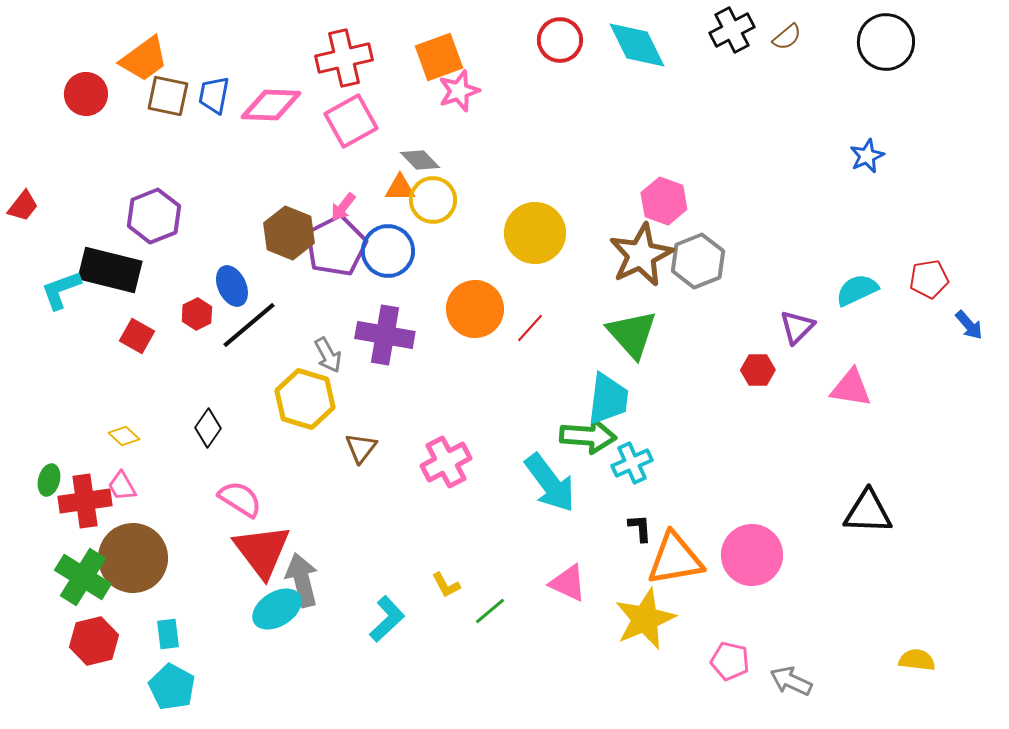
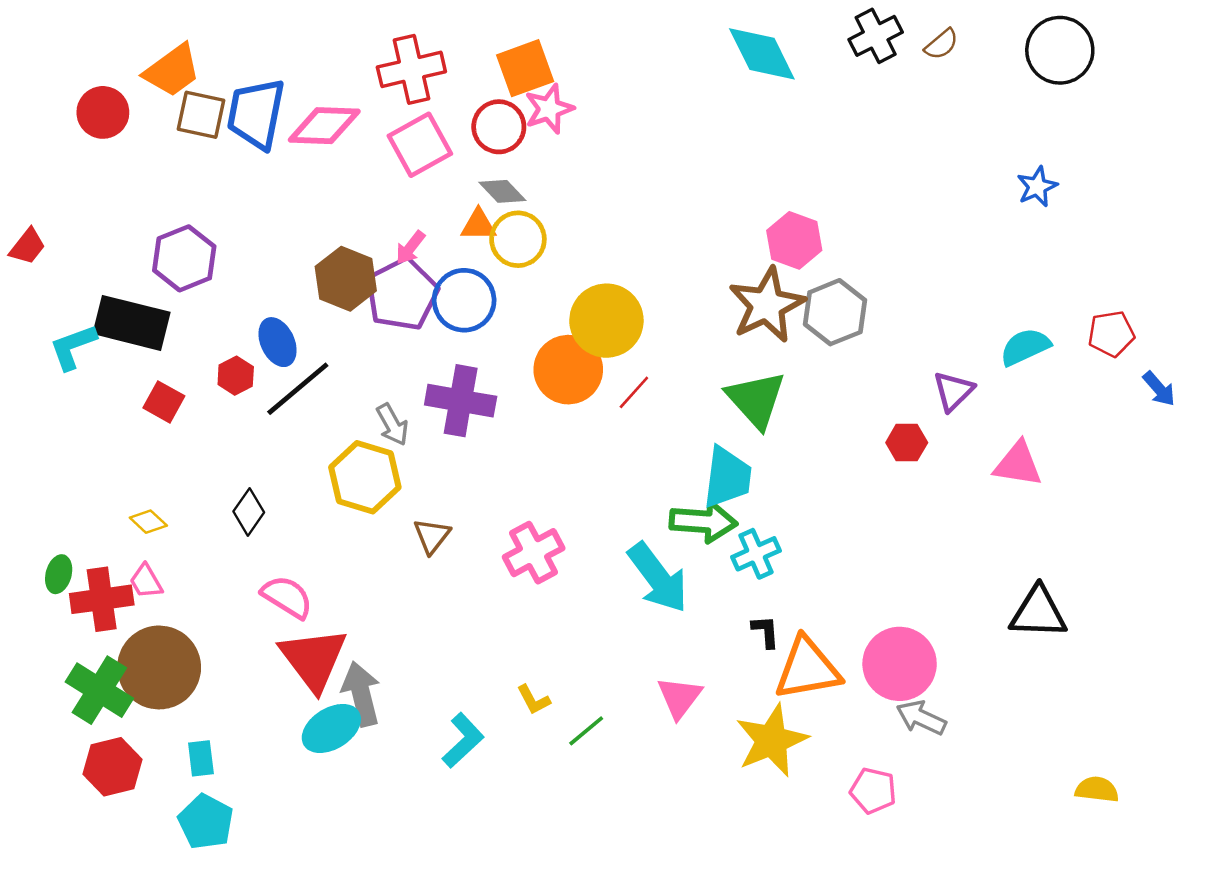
red circle: (560, 40) -> (499, 127), moved
blue trapezoid: (214, 95) -> (256, 114), size x1.6
yellow circle: (535, 233) -> (606, 321), moved
pink triangle: (568, 583) -> (679, 697), turned 42
gray arrow: (791, 681) -> (921, 718), moved

